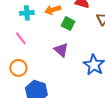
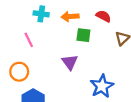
green square: (68, 24) -> (83, 35), turned -32

